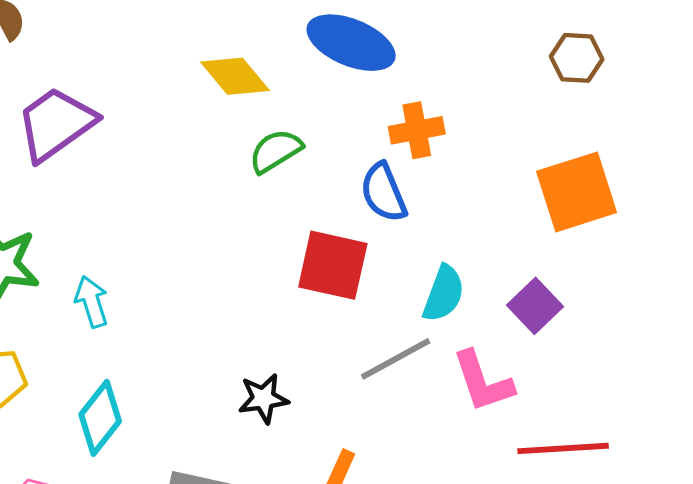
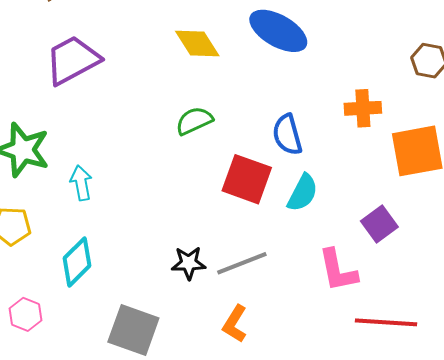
orange cross: (417, 130) -> (363, 108), moved
green semicircle: (276, 151) -> (194, 121), moved
cyan semicircle: (444, 294) -> (303, 193), moved
gray line: (396, 359) -> (242, 263), moved

